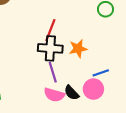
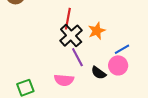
black cross: (50, 48) -> (71, 36), turned -35
pink semicircle: (54, 95) -> (64, 80), moved

